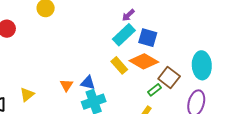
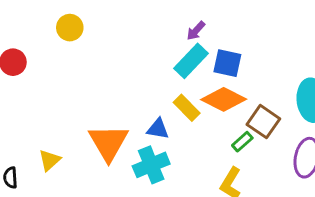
blue triangle: (88, 83) -> (158, 129), moved
orange triangle: (66, 85) -> (108, 143), size x2.0

